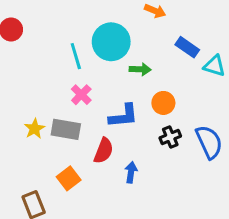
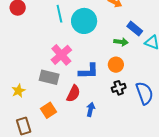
cyan line: (76, 56) -> (59, 14), moved
green arrow: (140, 69) -> (121, 42), moved
pink cross: (81, 95) -> (61, 55), size x1.5
yellow star: (34, 129) -> (18, 91), moved

